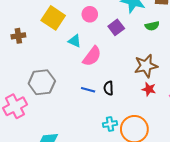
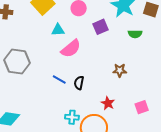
cyan triangle: (75, 41) -> (58, 30), turned -40
brown star: (146, 66) -> (120, 70), size x0.6
red star: (149, 89) -> (108, 103), moved

